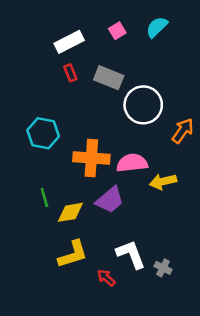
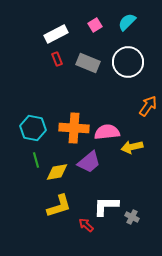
white circle: (143, 105) -> (128, 62), moved
cyan hexagon: (43, 133) -> (33, 128), moved
white L-shape: (131, 254) -> (106, 206), turned -68

